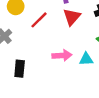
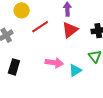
cyan triangle: (86, 59) -> (75, 70), turned -40

